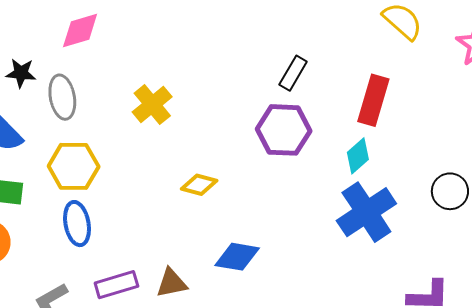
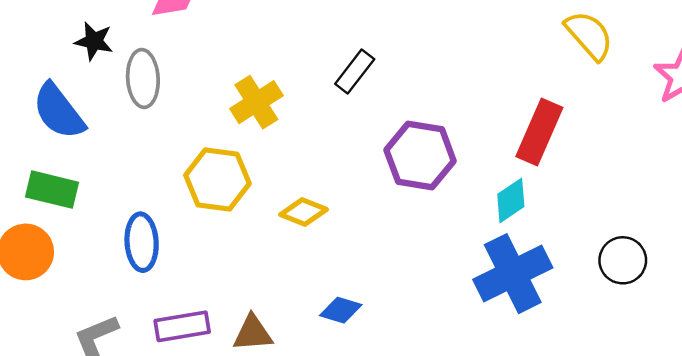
black rectangle: (293, 73) -> (355, 71), moved
yellow hexagon: (74, 166) -> (217, 179), moved
blue diamond: (237, 257) -> (341, 310), size x0.7

